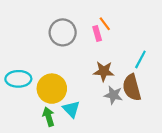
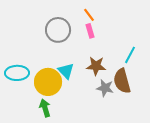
orange line: (105, 24) -> (89, 15), moved
cyan triangle: (71, 109) -> (66, 71), moved

